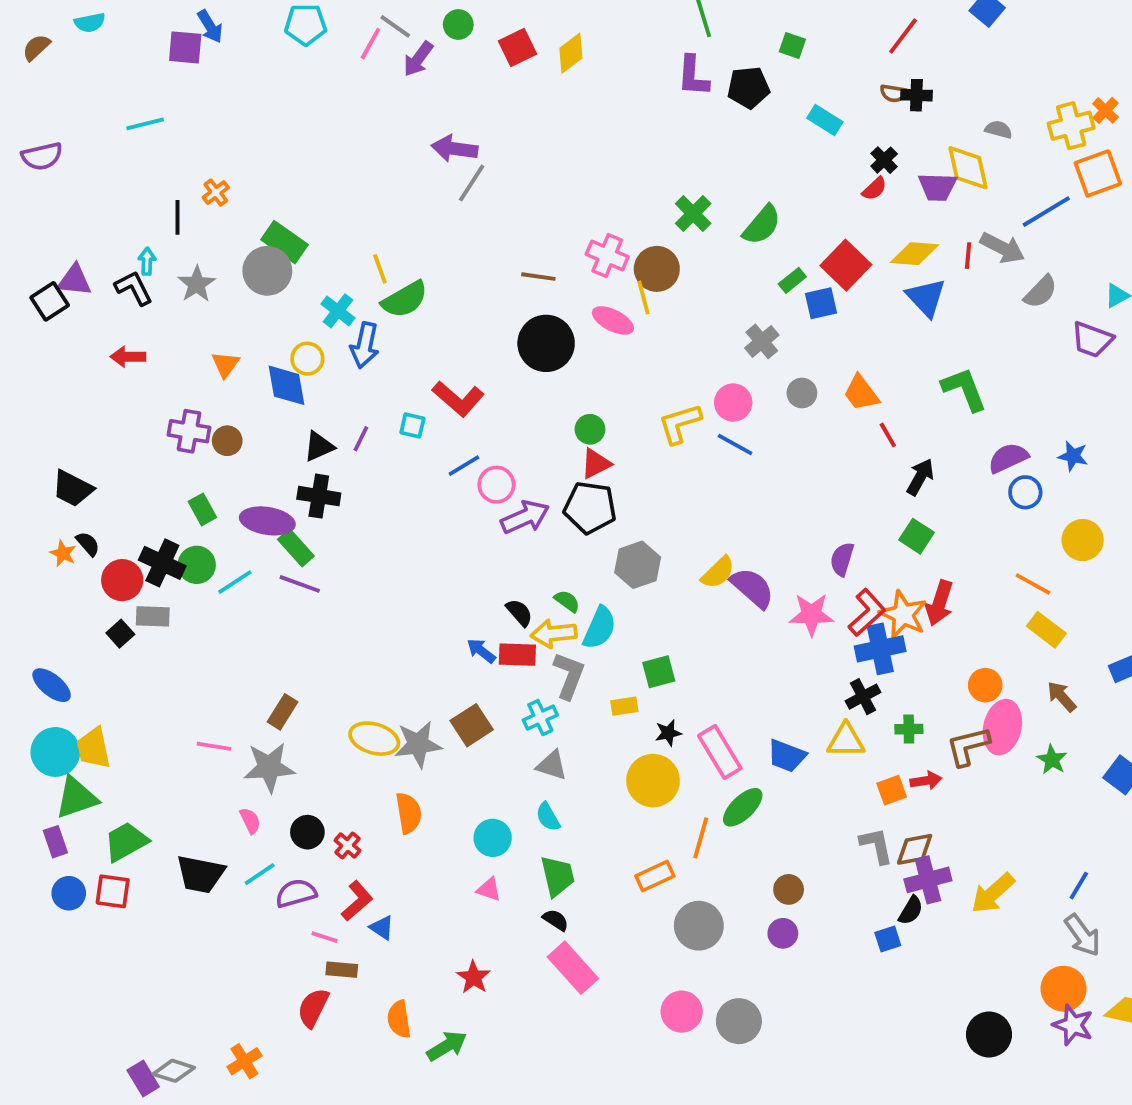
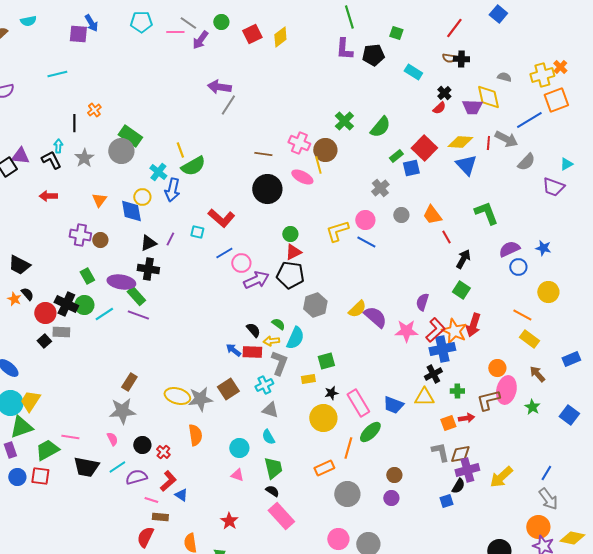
pink line: (370, 44) -> (175, 32), turned 60
yellow arrow: (554, 634) -> (271, 341), size x0.7
pink line: (214, 746) -> (70, 437), moved
yellow trapezoid: (94, 748) -> (30, 401), turned 45

